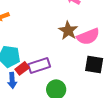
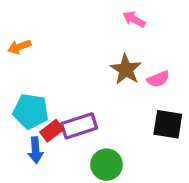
pink semicircle: (88, 36) -> (158, 79), size x0.6

